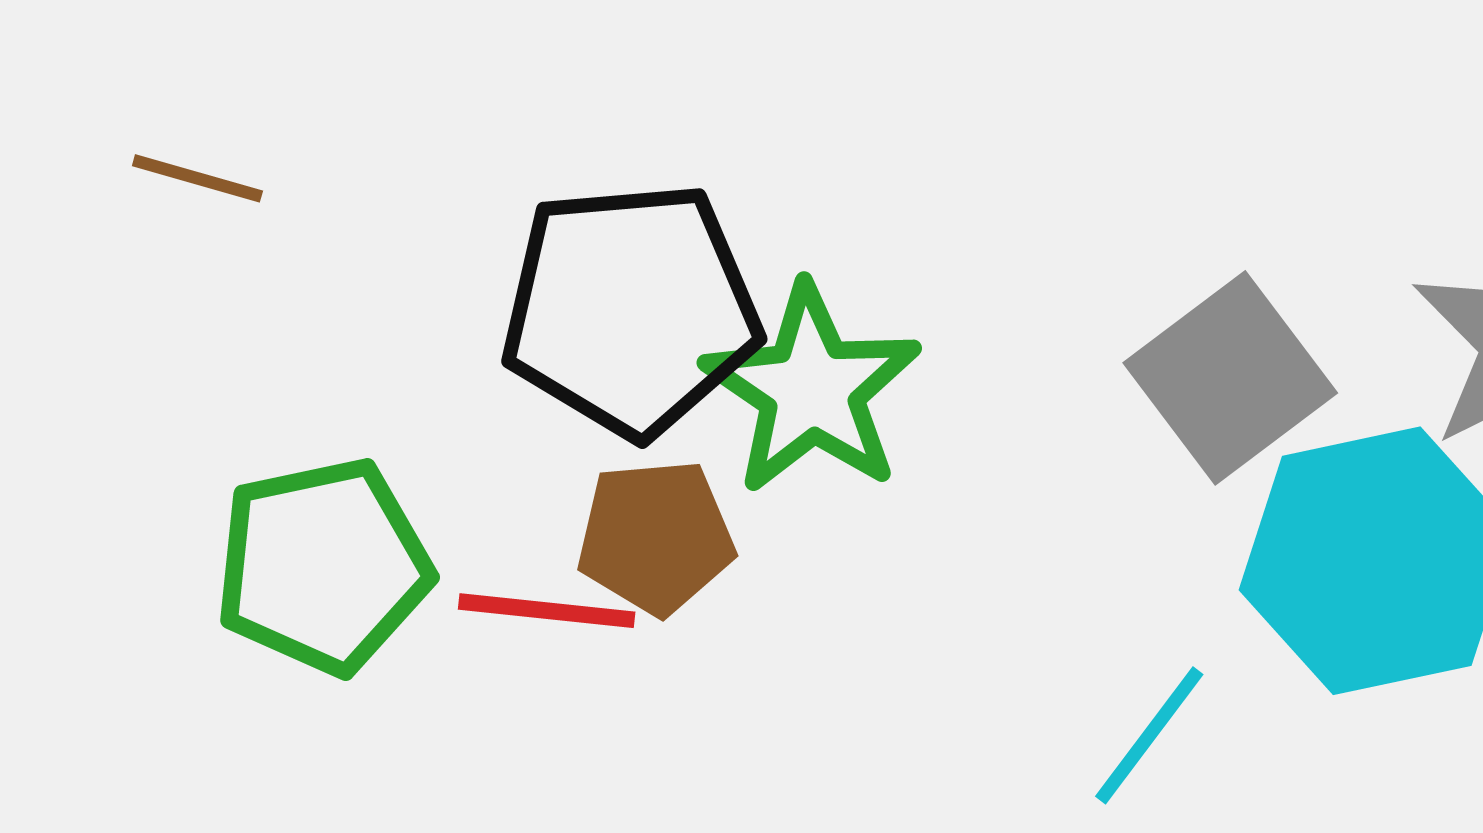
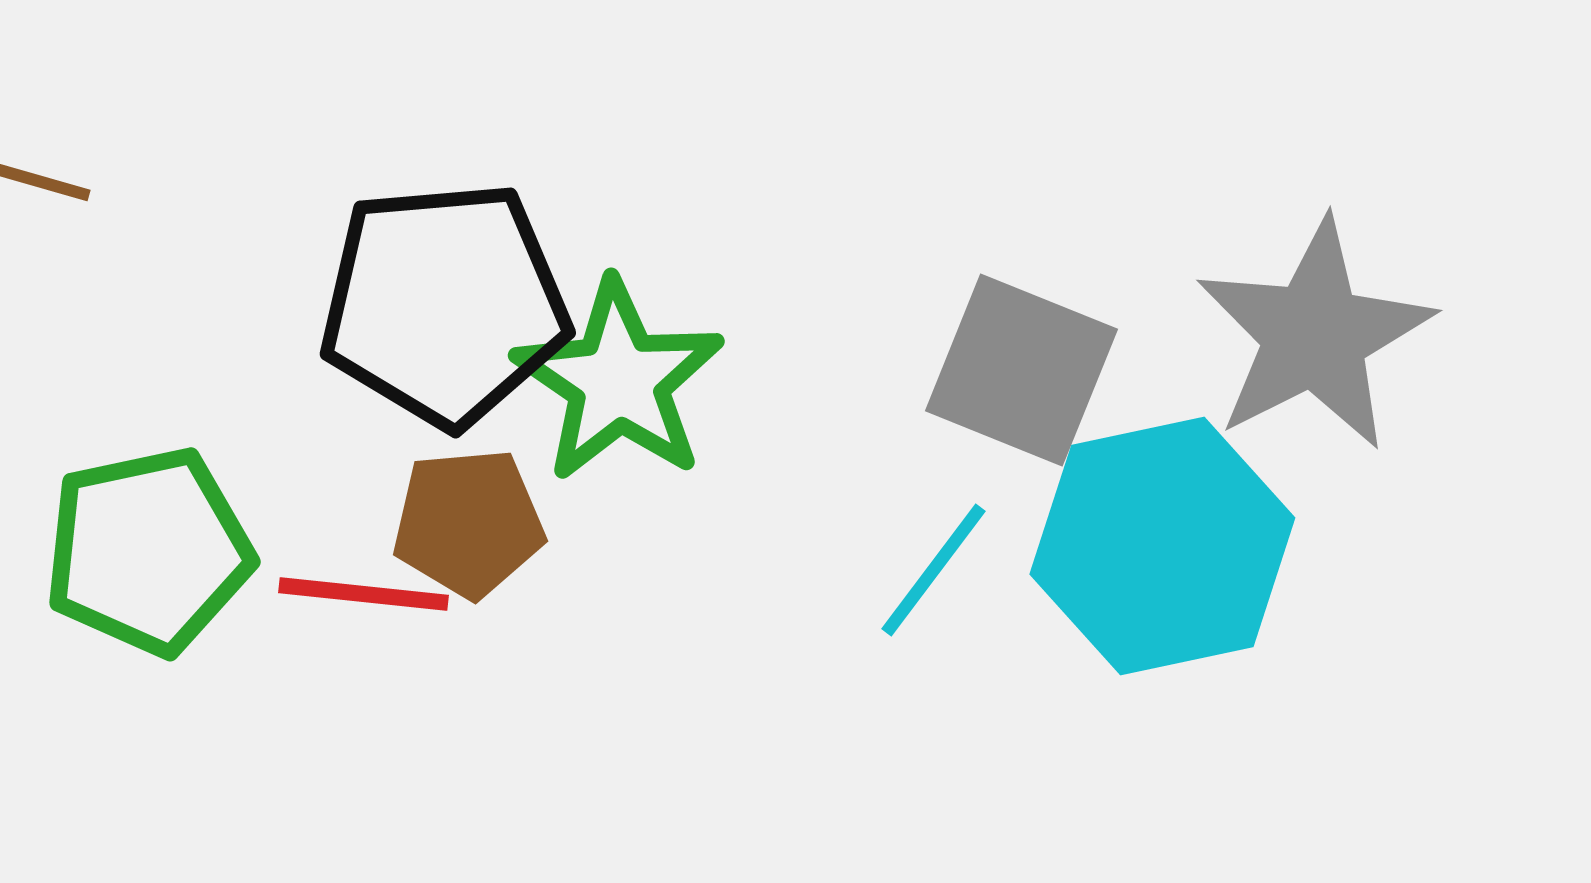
gray square: (1230, 378) -> (1021, 370), turned -31
cyan line: (1149, 735) -> (933, 570), moved

